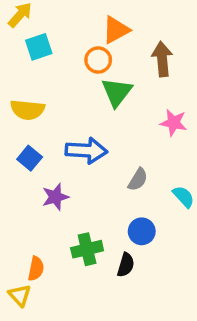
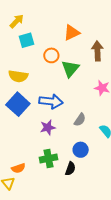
orange circle: (98, 60) -> (51, 55), moved
blue square: (30, 158) -> (18, 104), size x1.6
purple star: (55, 197) -> (48, 127), moved
orange semicircle: (36, 269) -> (18, 168), turned 56

